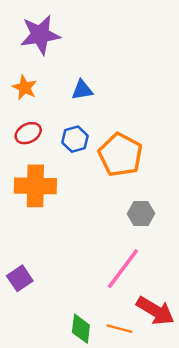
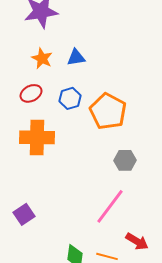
orange star: (25, 88) -> (42, 58), moved
red arrow: (155, 311) -> (137, 241), size x0.7

